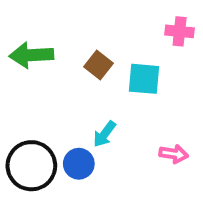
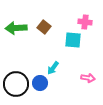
pink cross: (180, 31) -> (85, 22), moved
brown square: (99, 65) -> (44, 27), moved

